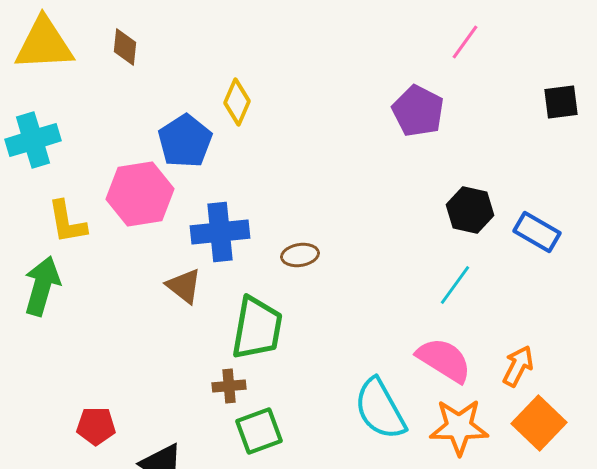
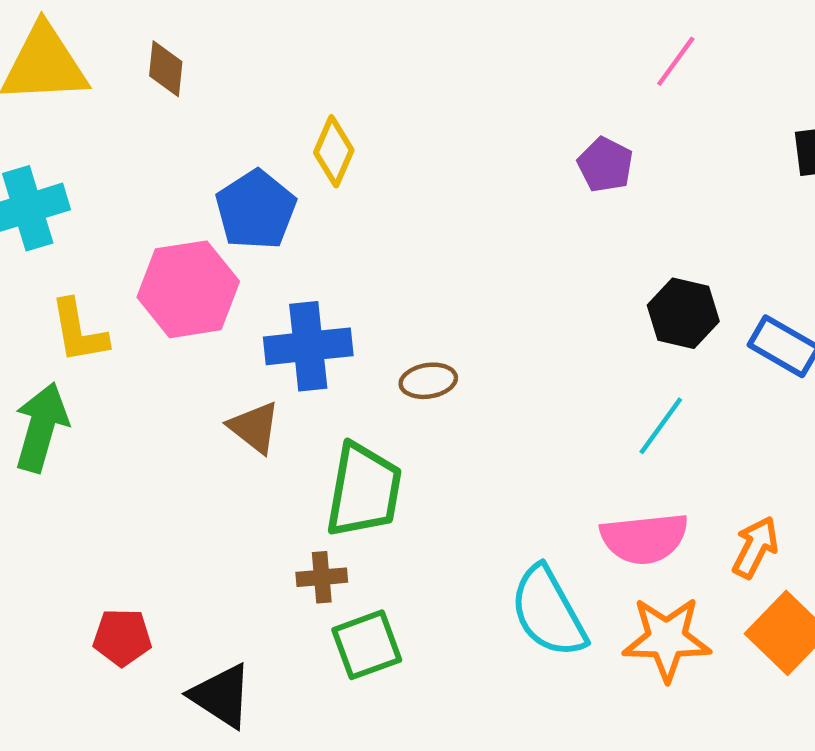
purple pentagon: (418, 111) -> (605, 165), size x0.7
pink semicircle: (444, 360) -> (644, 538), turned 142

